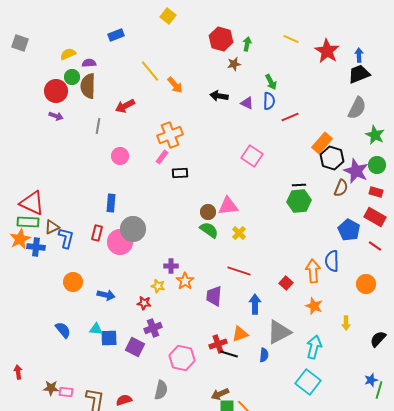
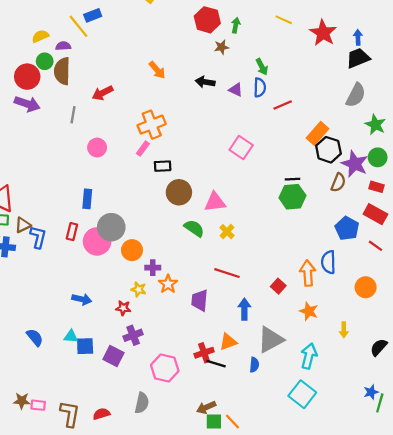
yellow line: (150, 71) -> (78, 26), moved
purple arrow: (56, 116) -> (27, 104), size x1.6
brown circle: (208, 212) -> (179, 192), moved, size x1.5
orange circle: (73, 282) -> (132, 250), moved

